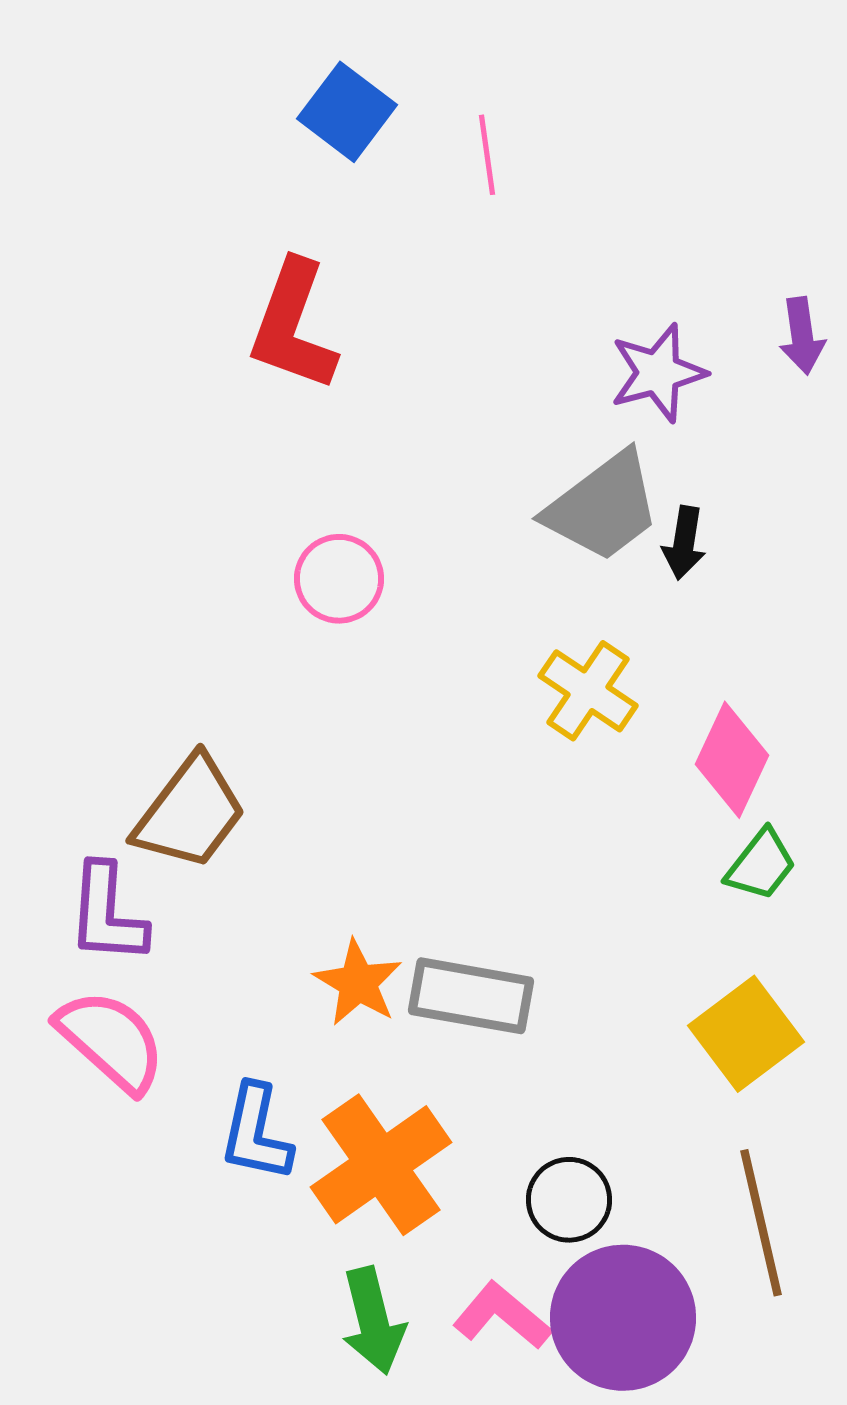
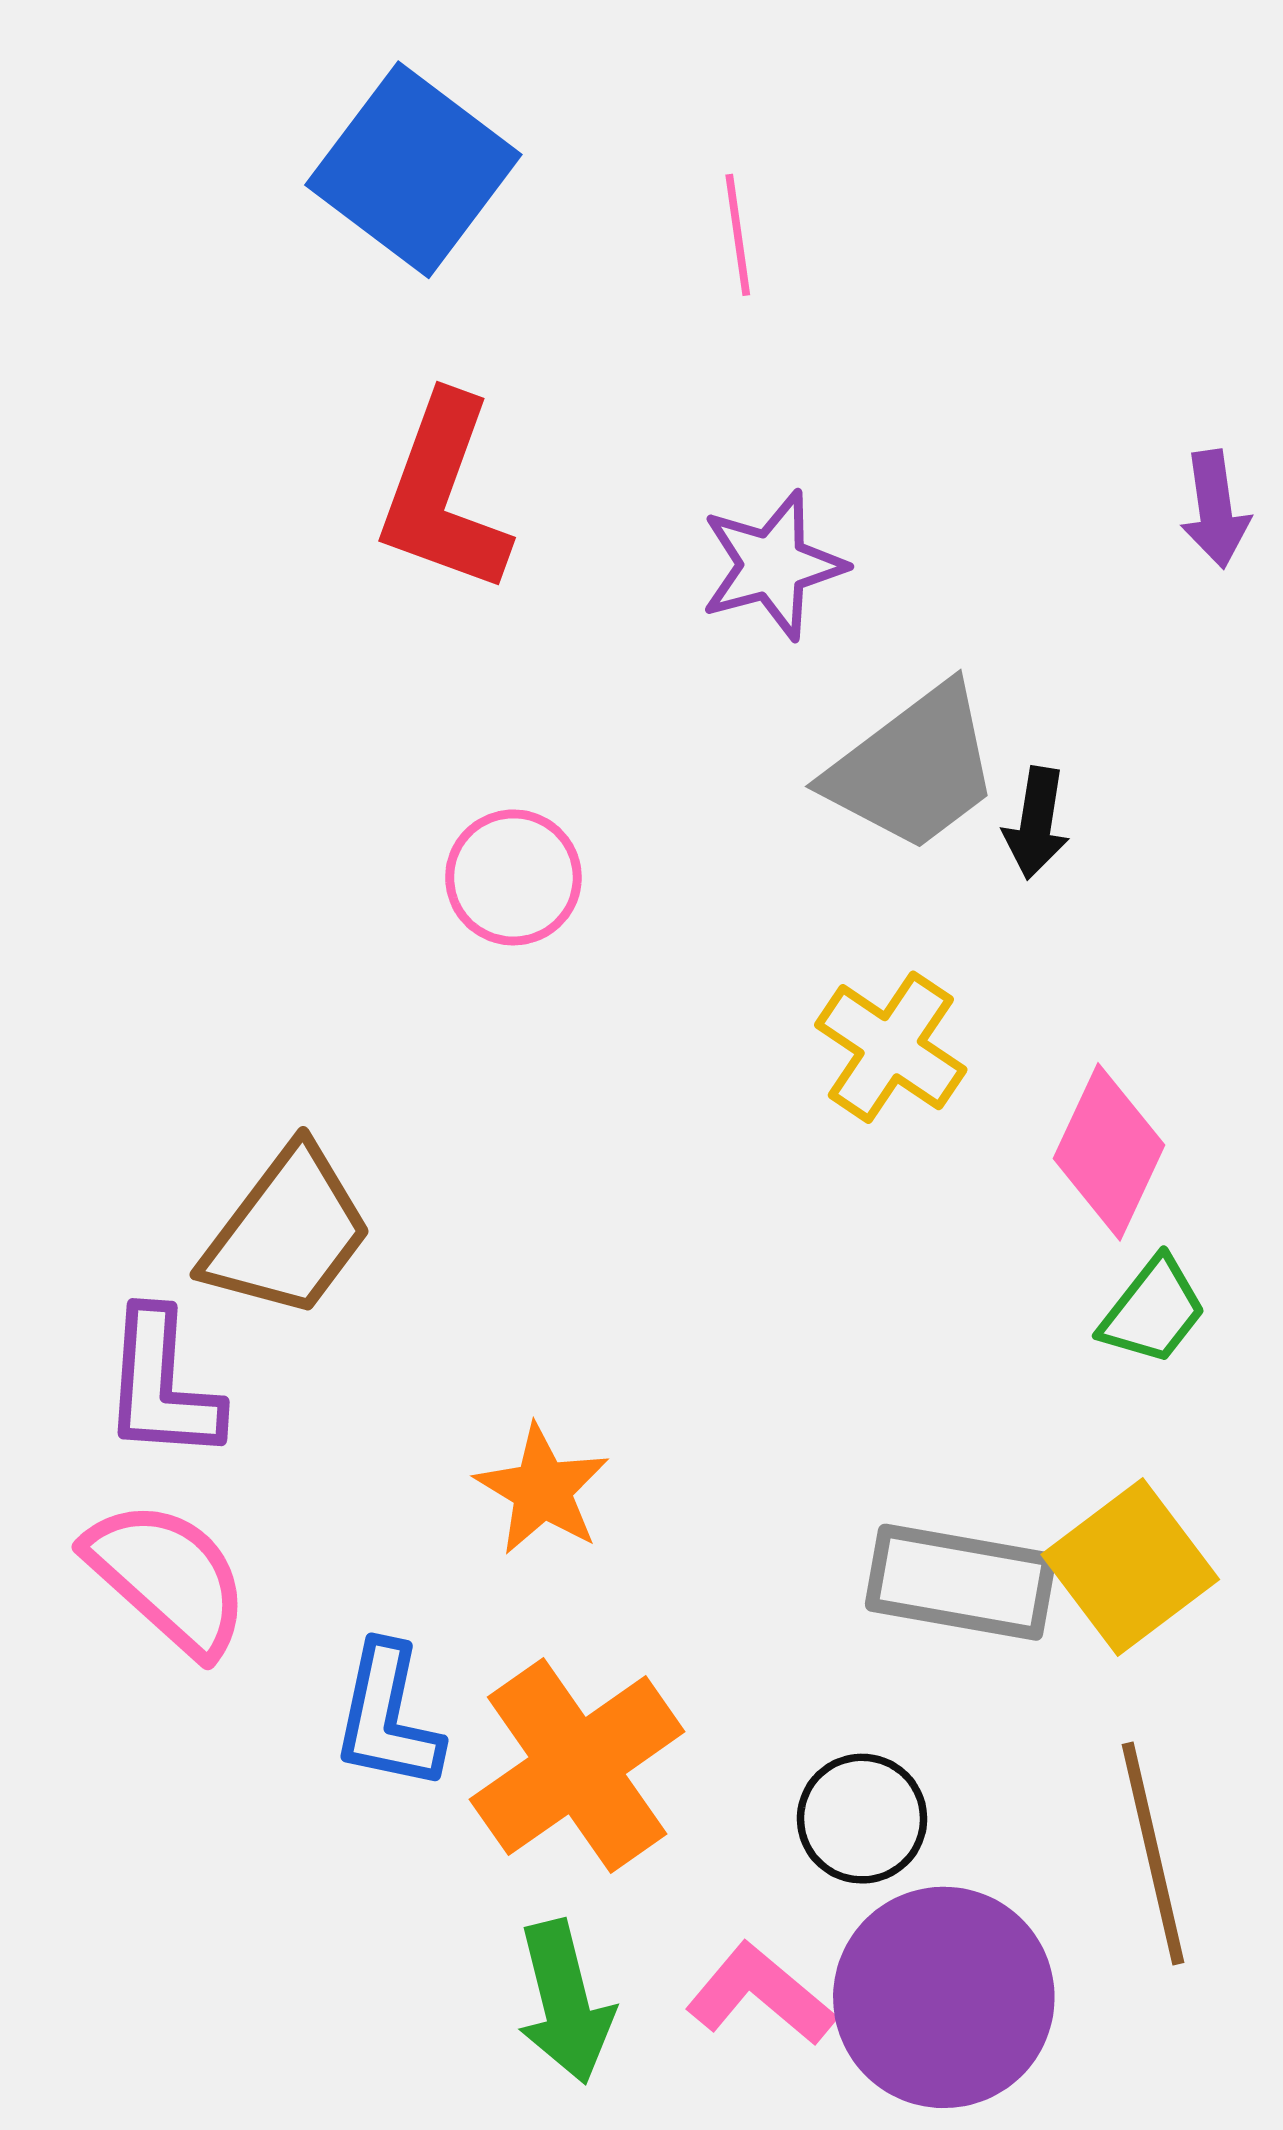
blue square: (347, 112) -> (413, 170), moved, size x1.4
purple star: (658, 373) -> (773, 565), moved
gray rectangle: (471, 996) -> (961, 1582), moved

